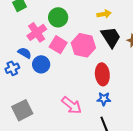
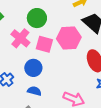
blue semicircle: (25, 53) -> (34, 91), moved

